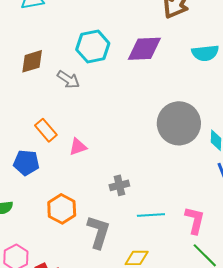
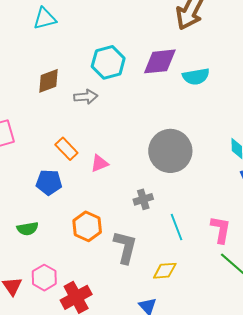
cyan semicircle: (205, 53) -> (196, 76), moved
gray arrow: (68, 79) -> (86, 97), turned -35
gray circle: (179, 123) -> (170, 151), moved
cyan line: (151, 215) -> (177, 227), turned 76

